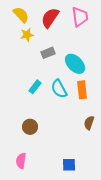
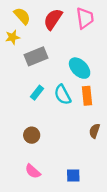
yellow star: (27, 35) -> (13, 37), moved
gray rectangle: (48, 53) -> (36, 56), moved, size x1.5
pink semicircle: (21, 161) -> (33, 171), moved, turned -56

